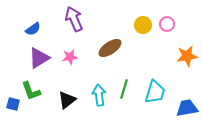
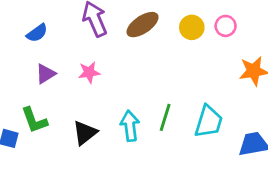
brown ellipse: (110, 48) -> (143, 25), moved
purple triangle: (39, 58) -> (46, 74), size x0.7

